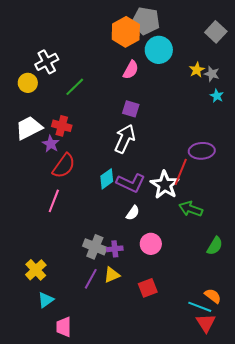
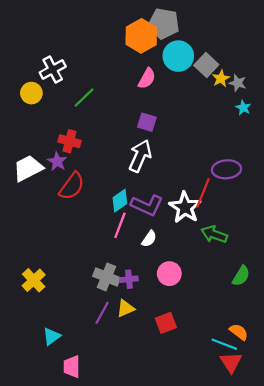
gray square: (216, 32) -> (206, 65), moved
white trapezoid: (29, 128) -> (28, 168), moved
pink line: (54, 201) -> (120, 225), moved
yellow cross: (36, 270) -> (34, 280), moved

